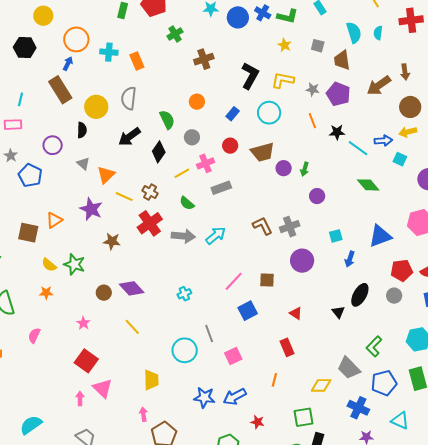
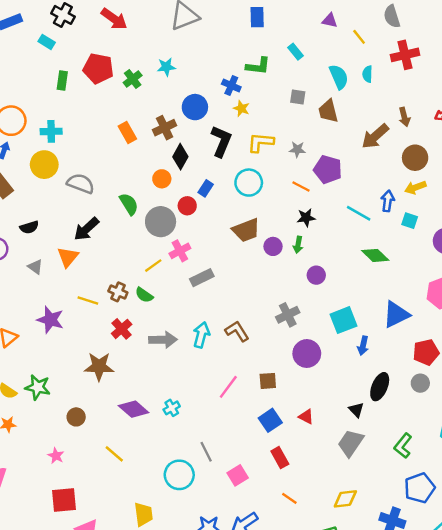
blue cross: (263, 13) -> (231, 86), moved
blue circle: (238, 17) -> (195, 107), moved
green cross: (175, 34) -> (133, 79), moved
yellow star: (284, 45) -> (241, 108), moved
orange rectangle: (137, 61) -> (127, 132), moved
purple pentagon: (338, 94) -> (328, 169), moved
gray semicircle: (129, 98) -> (81, 184), turned 110
yellow circle: (96, 107) -> (44, 165), moved
orange line: (312, 121) -> (301, 186), turned -35
black semicircle: (82, 130) -> (29, 227), turned 77
black star: (337, 132) -> (306, 218), moved
gray circle: (192, 137) -> (161, 222), size x1.6
blue arrow: (383, 141) -> (388, 201), turned -72
red circle: (230, 146) -> (187, 206), moved
black diamond: (159, 152) -> (180, 157), moved
orange triangle: (106, 175) -> (68, 257), moved
green semicircle: (187, 203) -> (144, 295), moved
red cross: (150, 223) -> (122, 329), size x0.7
brown L-shape: (262, 226) -> (237, 331), moved
cyan arrow: (216, 235) -> (201, 335), turned -30
cyan square: (336, 236) -> (344, 320), size x1.6
brown star: (112, 241) -> (99, 366), moved, size x1.4
purple diamond: (132, 288) -> (134, 409), moved
blue square: (248, 311) -> (270, 420), moved
red rectangle: (287, 347) -> (280, 458), moved
red square: (86, 361) -> (64, 500), turned -35
gray trapezoid: (349, 368) -> (351, 443), moved, turned 85
orange line: (274, 380) -> (289, 498), turned -64

